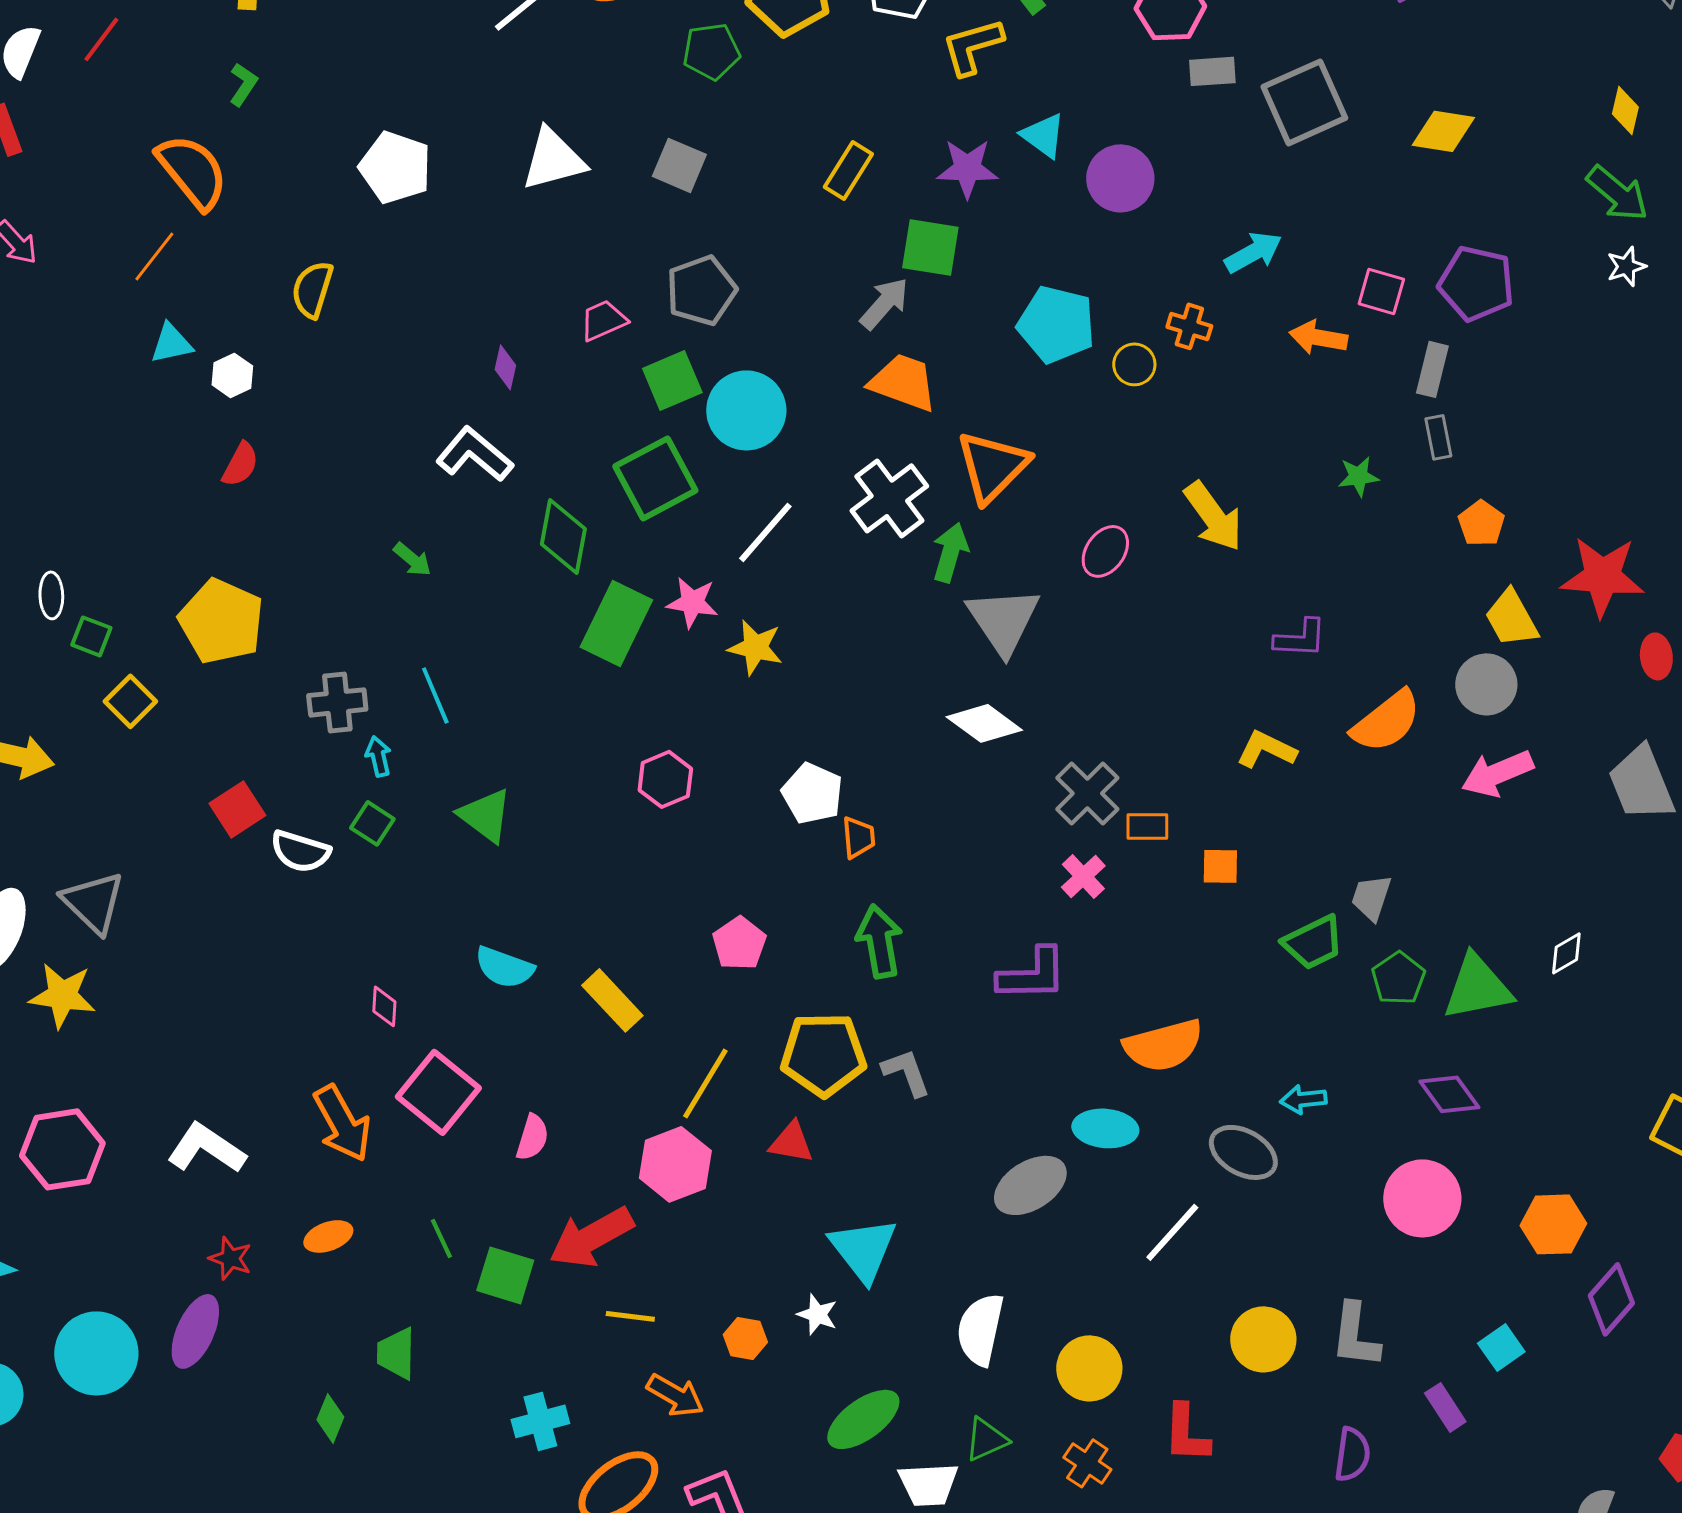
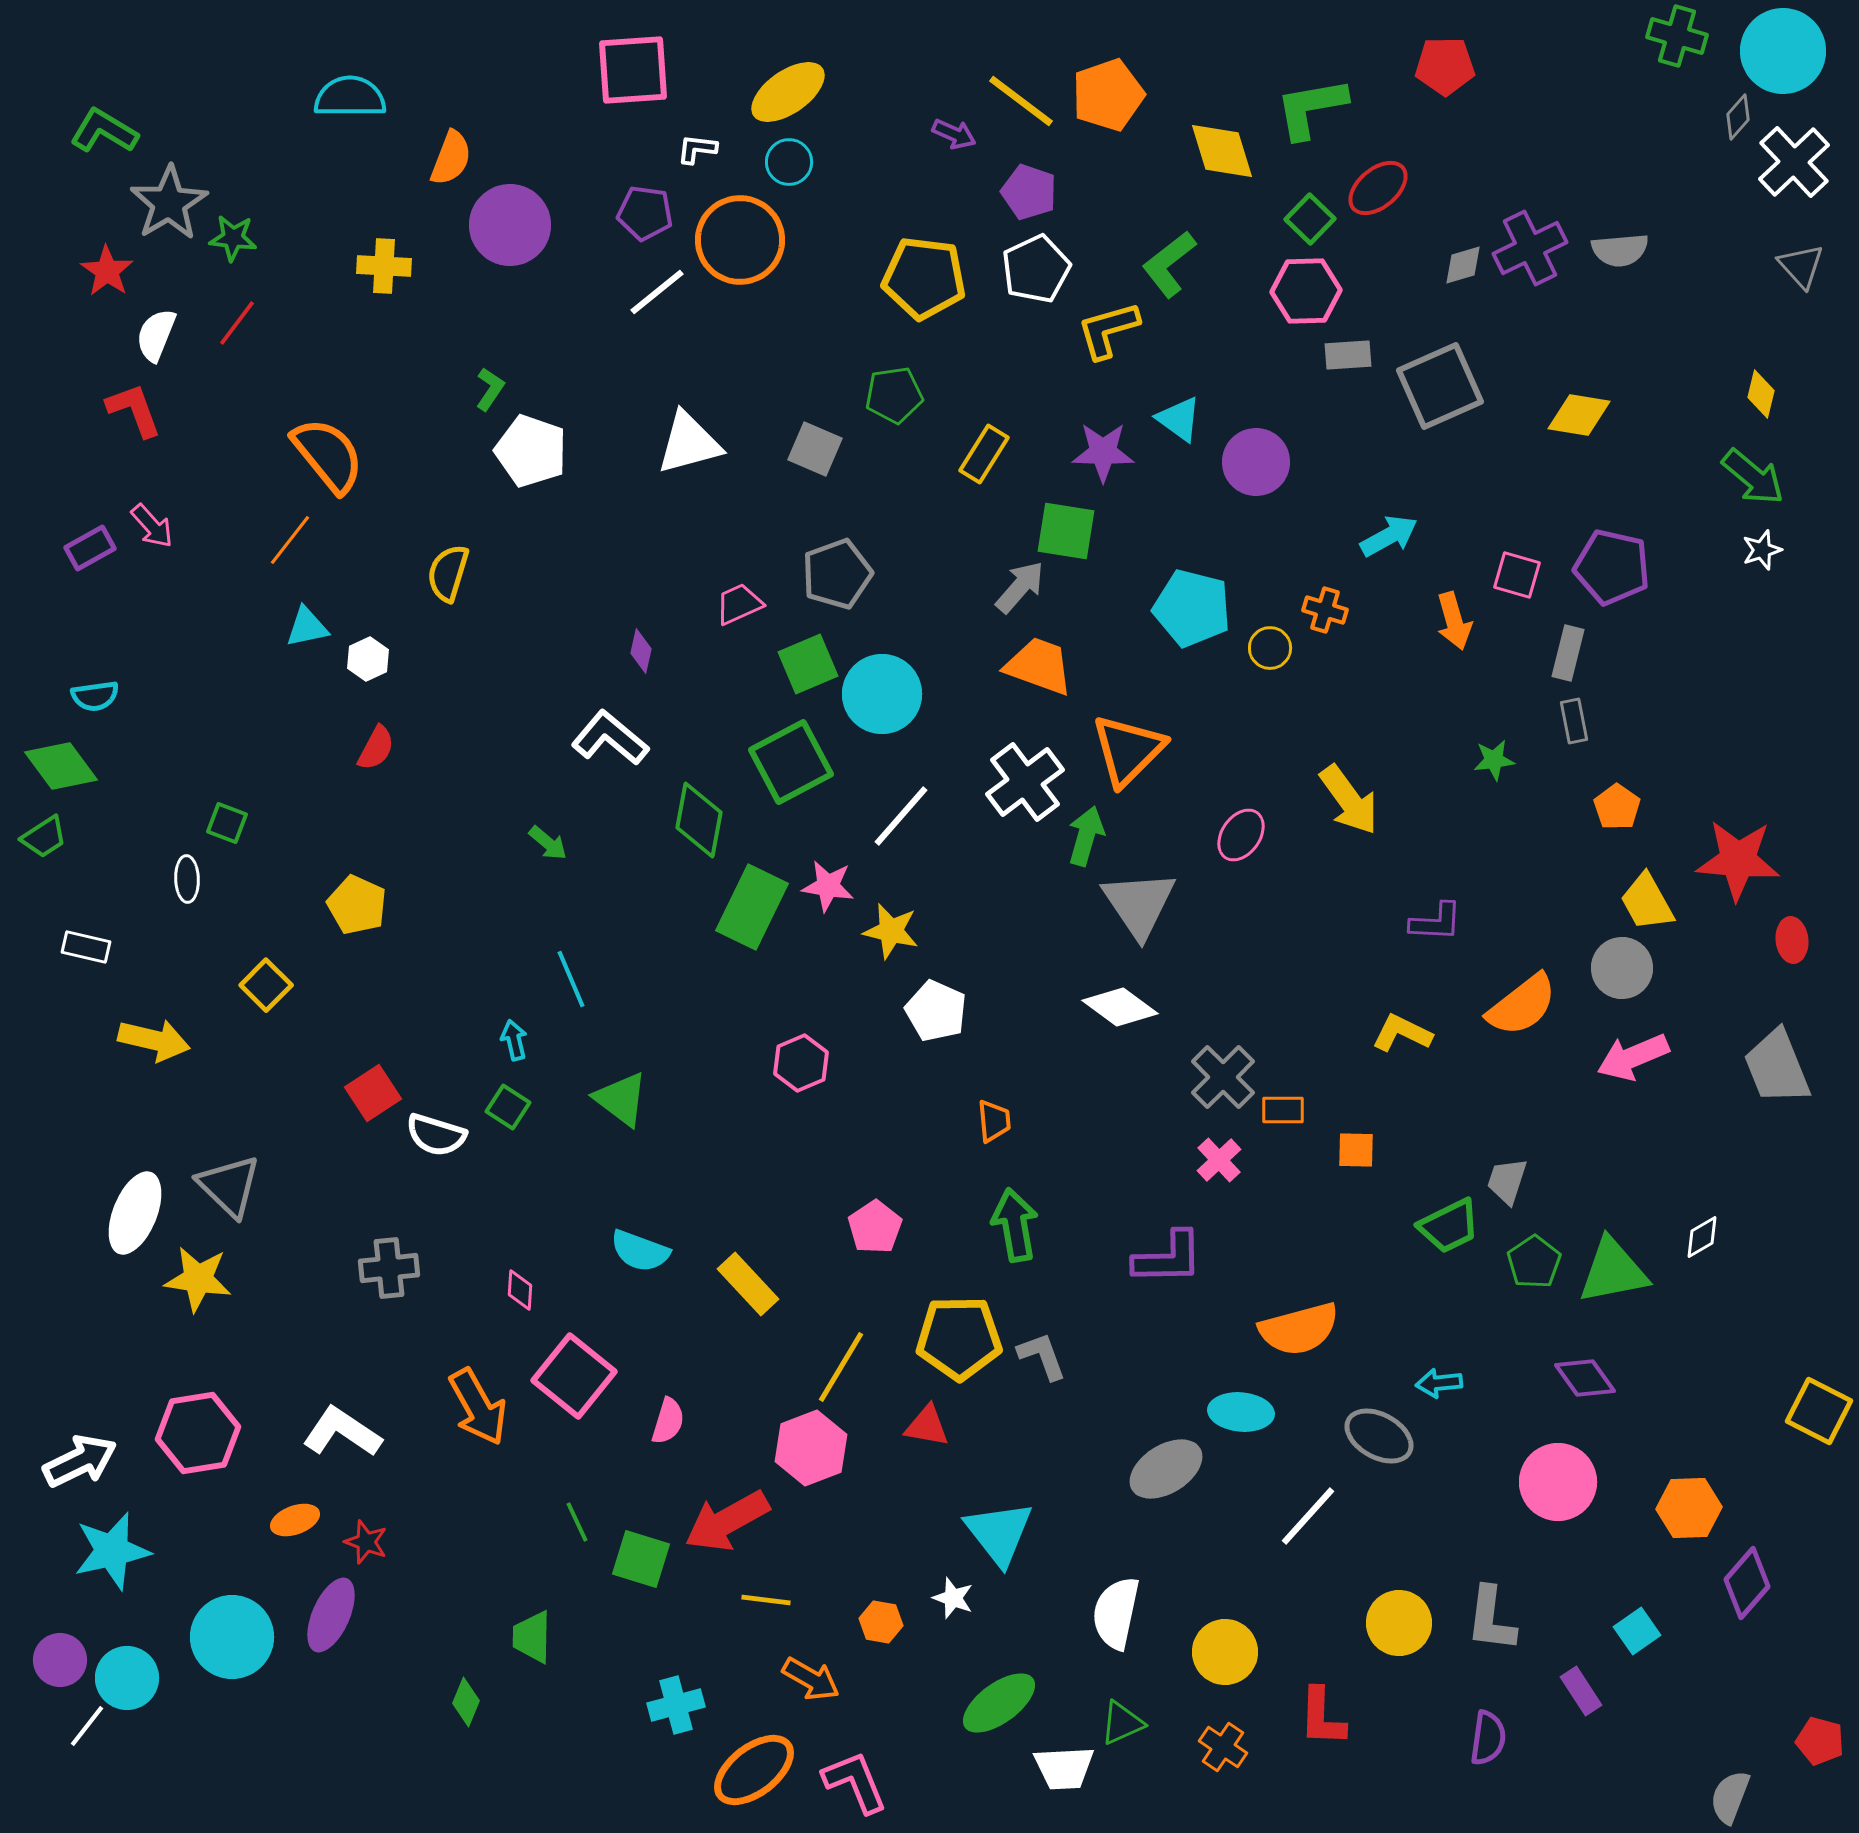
green pentagon: (711, 51) -> (894, 395), moved
green L-shape: (243, 84) -> (490, 389), moved
orange arrow: (1318, 337) -> (1454, 621), turned -116
yellow pentagon: (221, 621) -> (357, 905), size x0.7
green square: (91, 636) -> (227, 823), moved
gray cross: (337, 702) -> (389, 1268), moved
white pentagon: (812, 793) -> (936, 1011), moved
orange ellipse: (328, 1236) -> (295, 1520), moved

